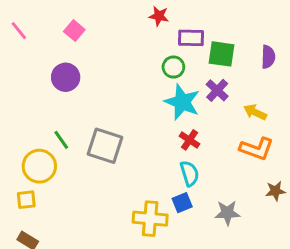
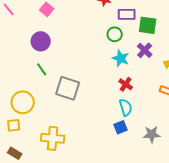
cyan star: (182, 102) -> (121, 58), size x0.7
green line: (61, 140) -> (42, 69), moved
yellow cross: (150, 219) -> (53, 138), moved

